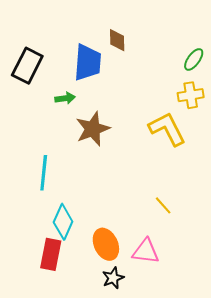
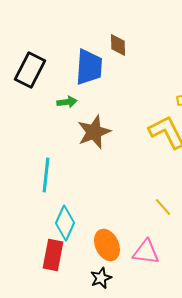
black star: (113, 278) -> (101, 278), moved

